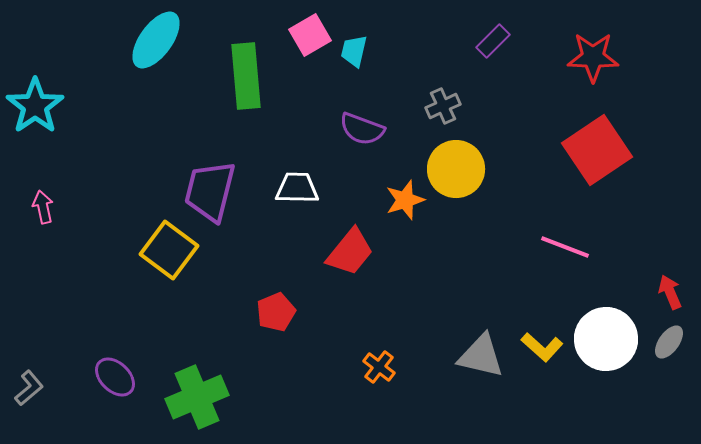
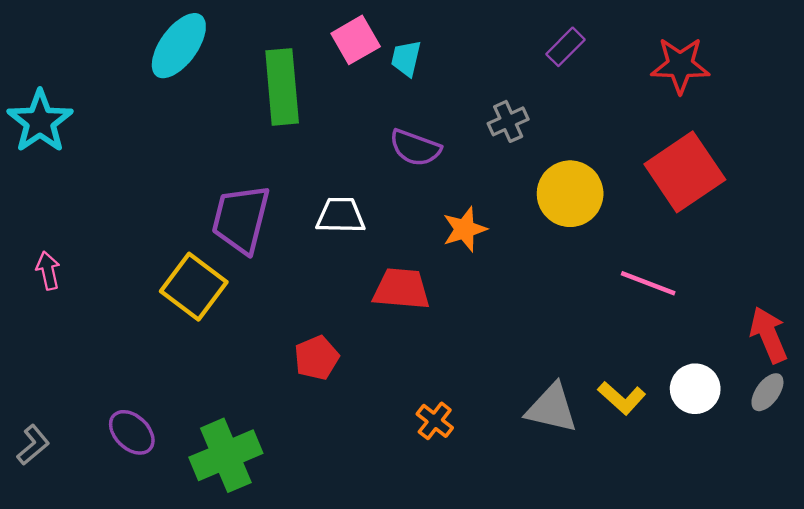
yellow circle: (456, 169) -> (570, 194), moved
pink arrow: (43, 207) -> (48, 271), moved
red trapezoid: (350, 252) -> (401, 289), turned -124
red arrow: (670, 292) -> (769, 335), size x1.4
white circle: (606, 339) -> (695, 389), size x0.7

